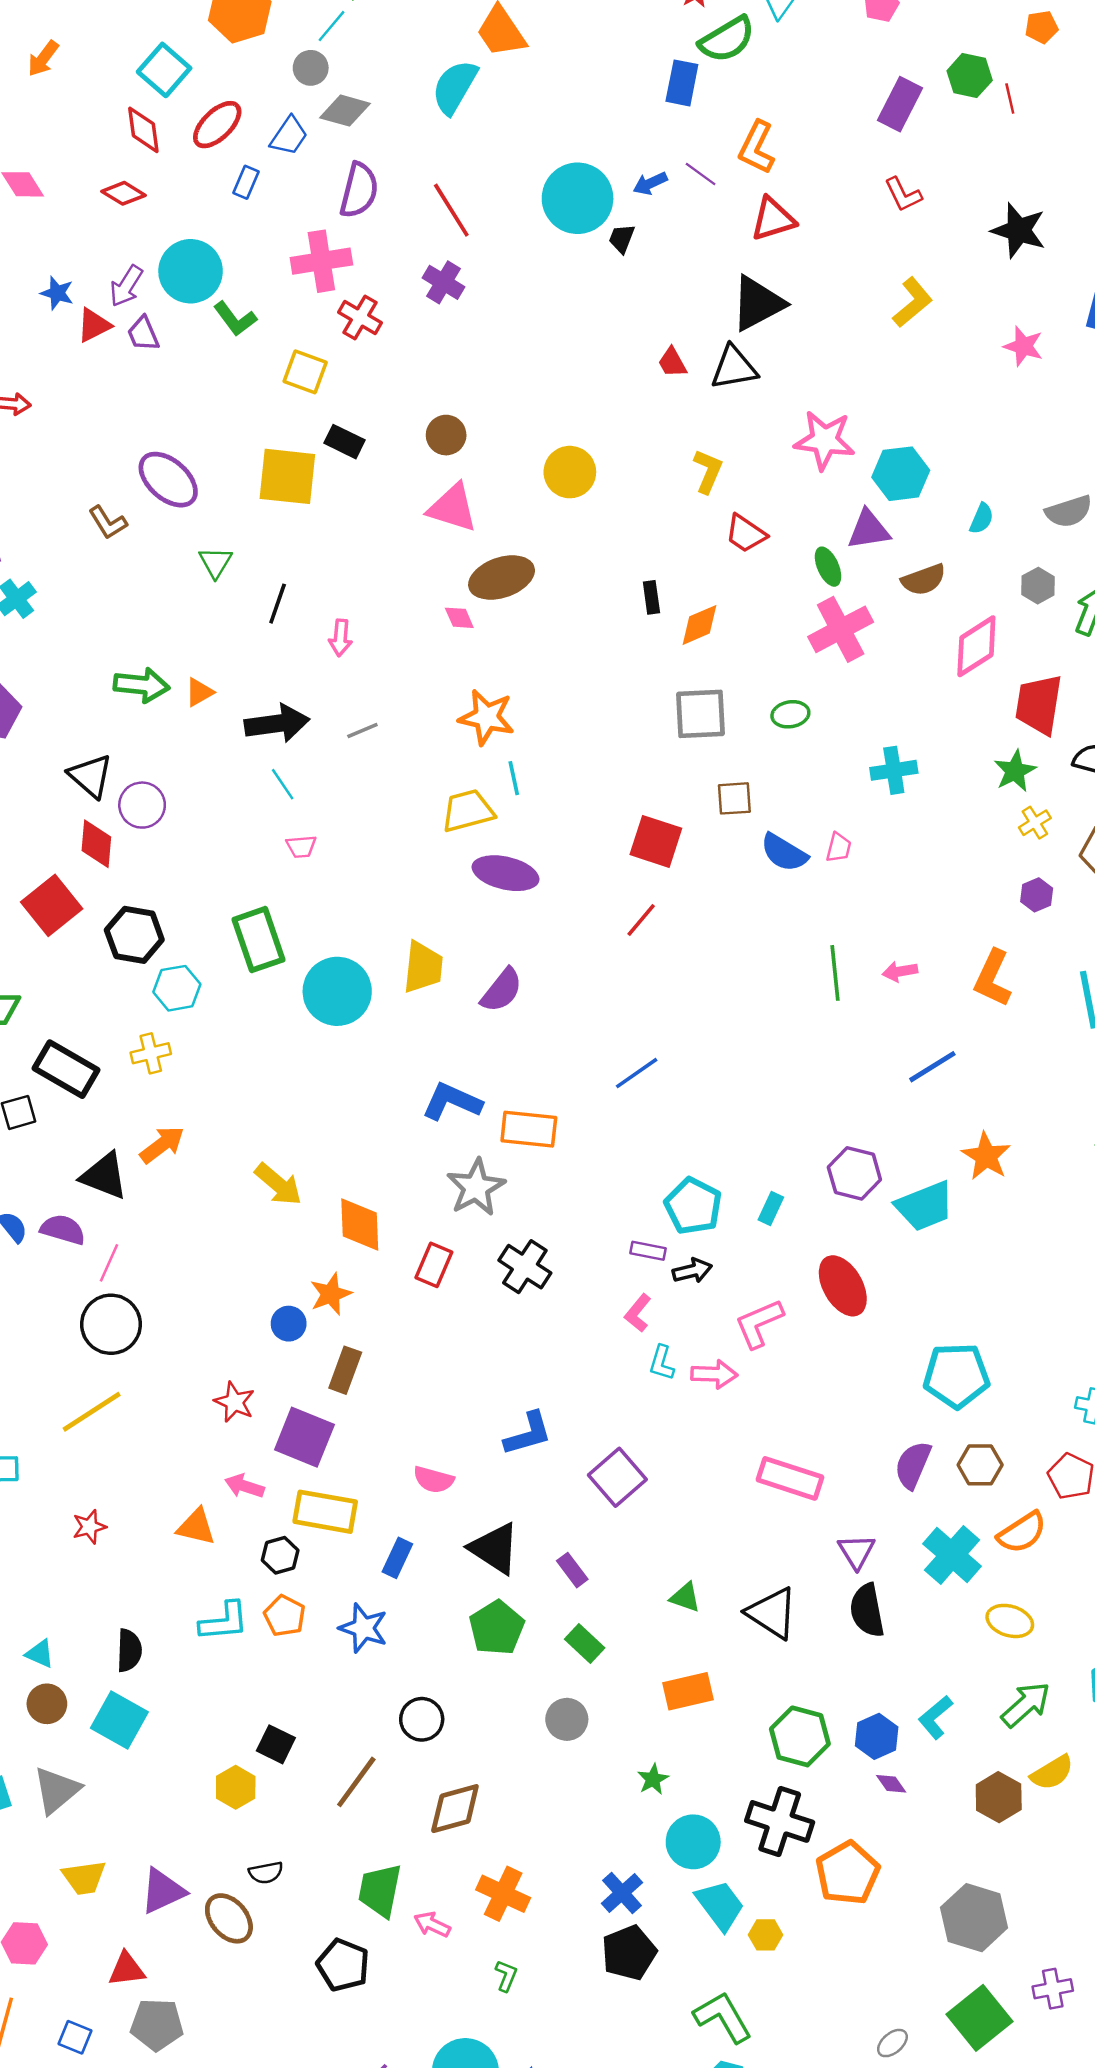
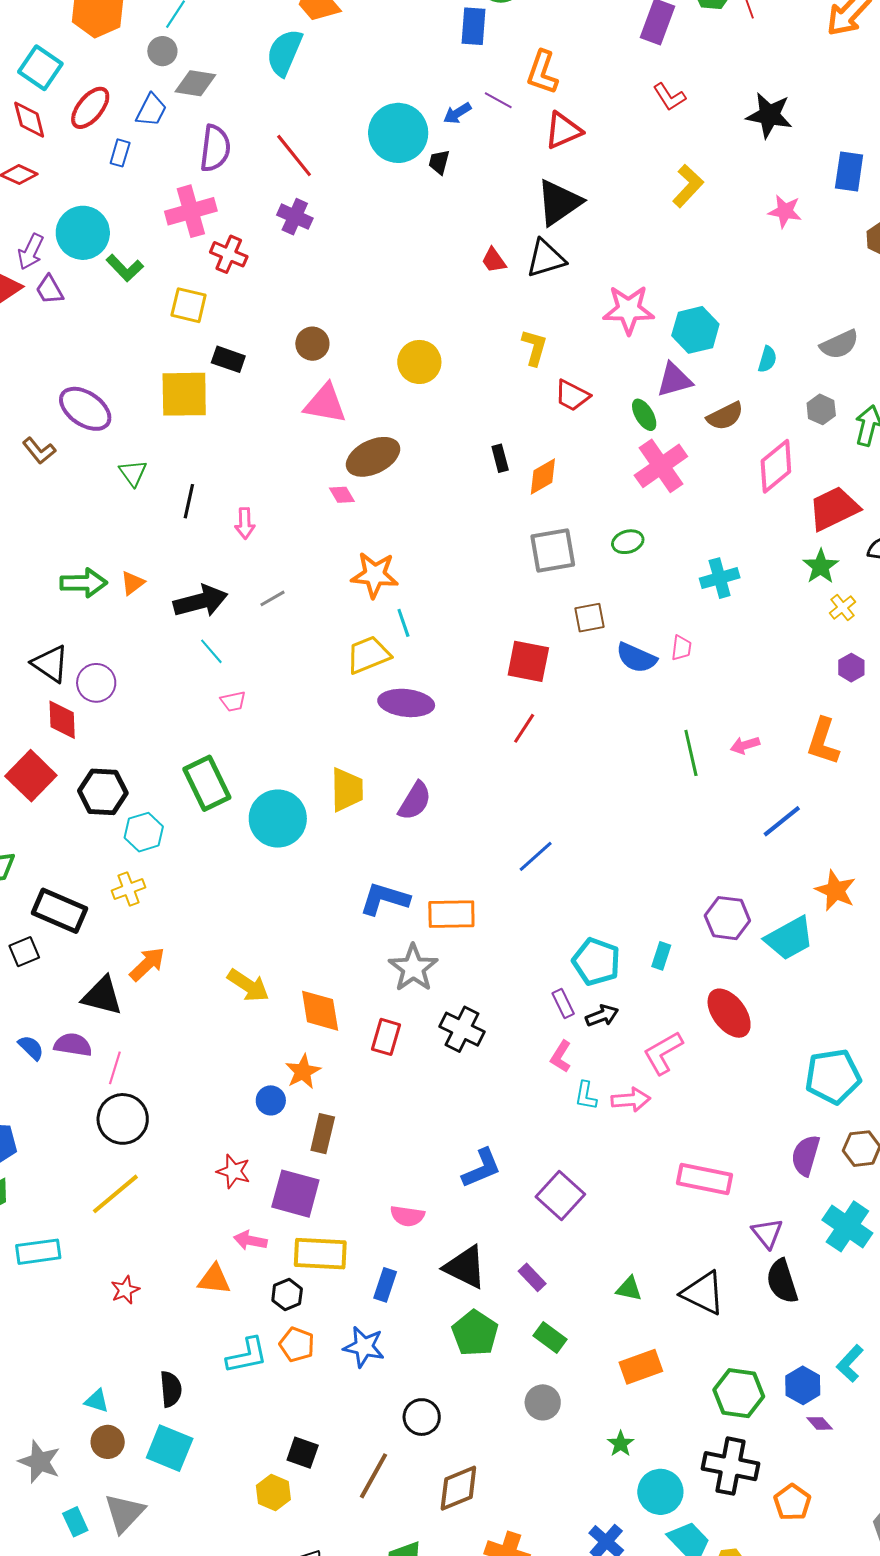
red trapezoid: (1039, 704) -> (834, 508), turned 62
purple rectangle: (648, 1251) -> (563, 1004), turned 60
orange pentagon: (848, 1873) -> (792, 1502), size x0.7

